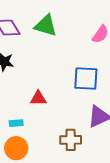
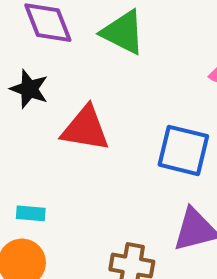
red triangle: (38, 98) -> (85, 129), moved, size x1.5

